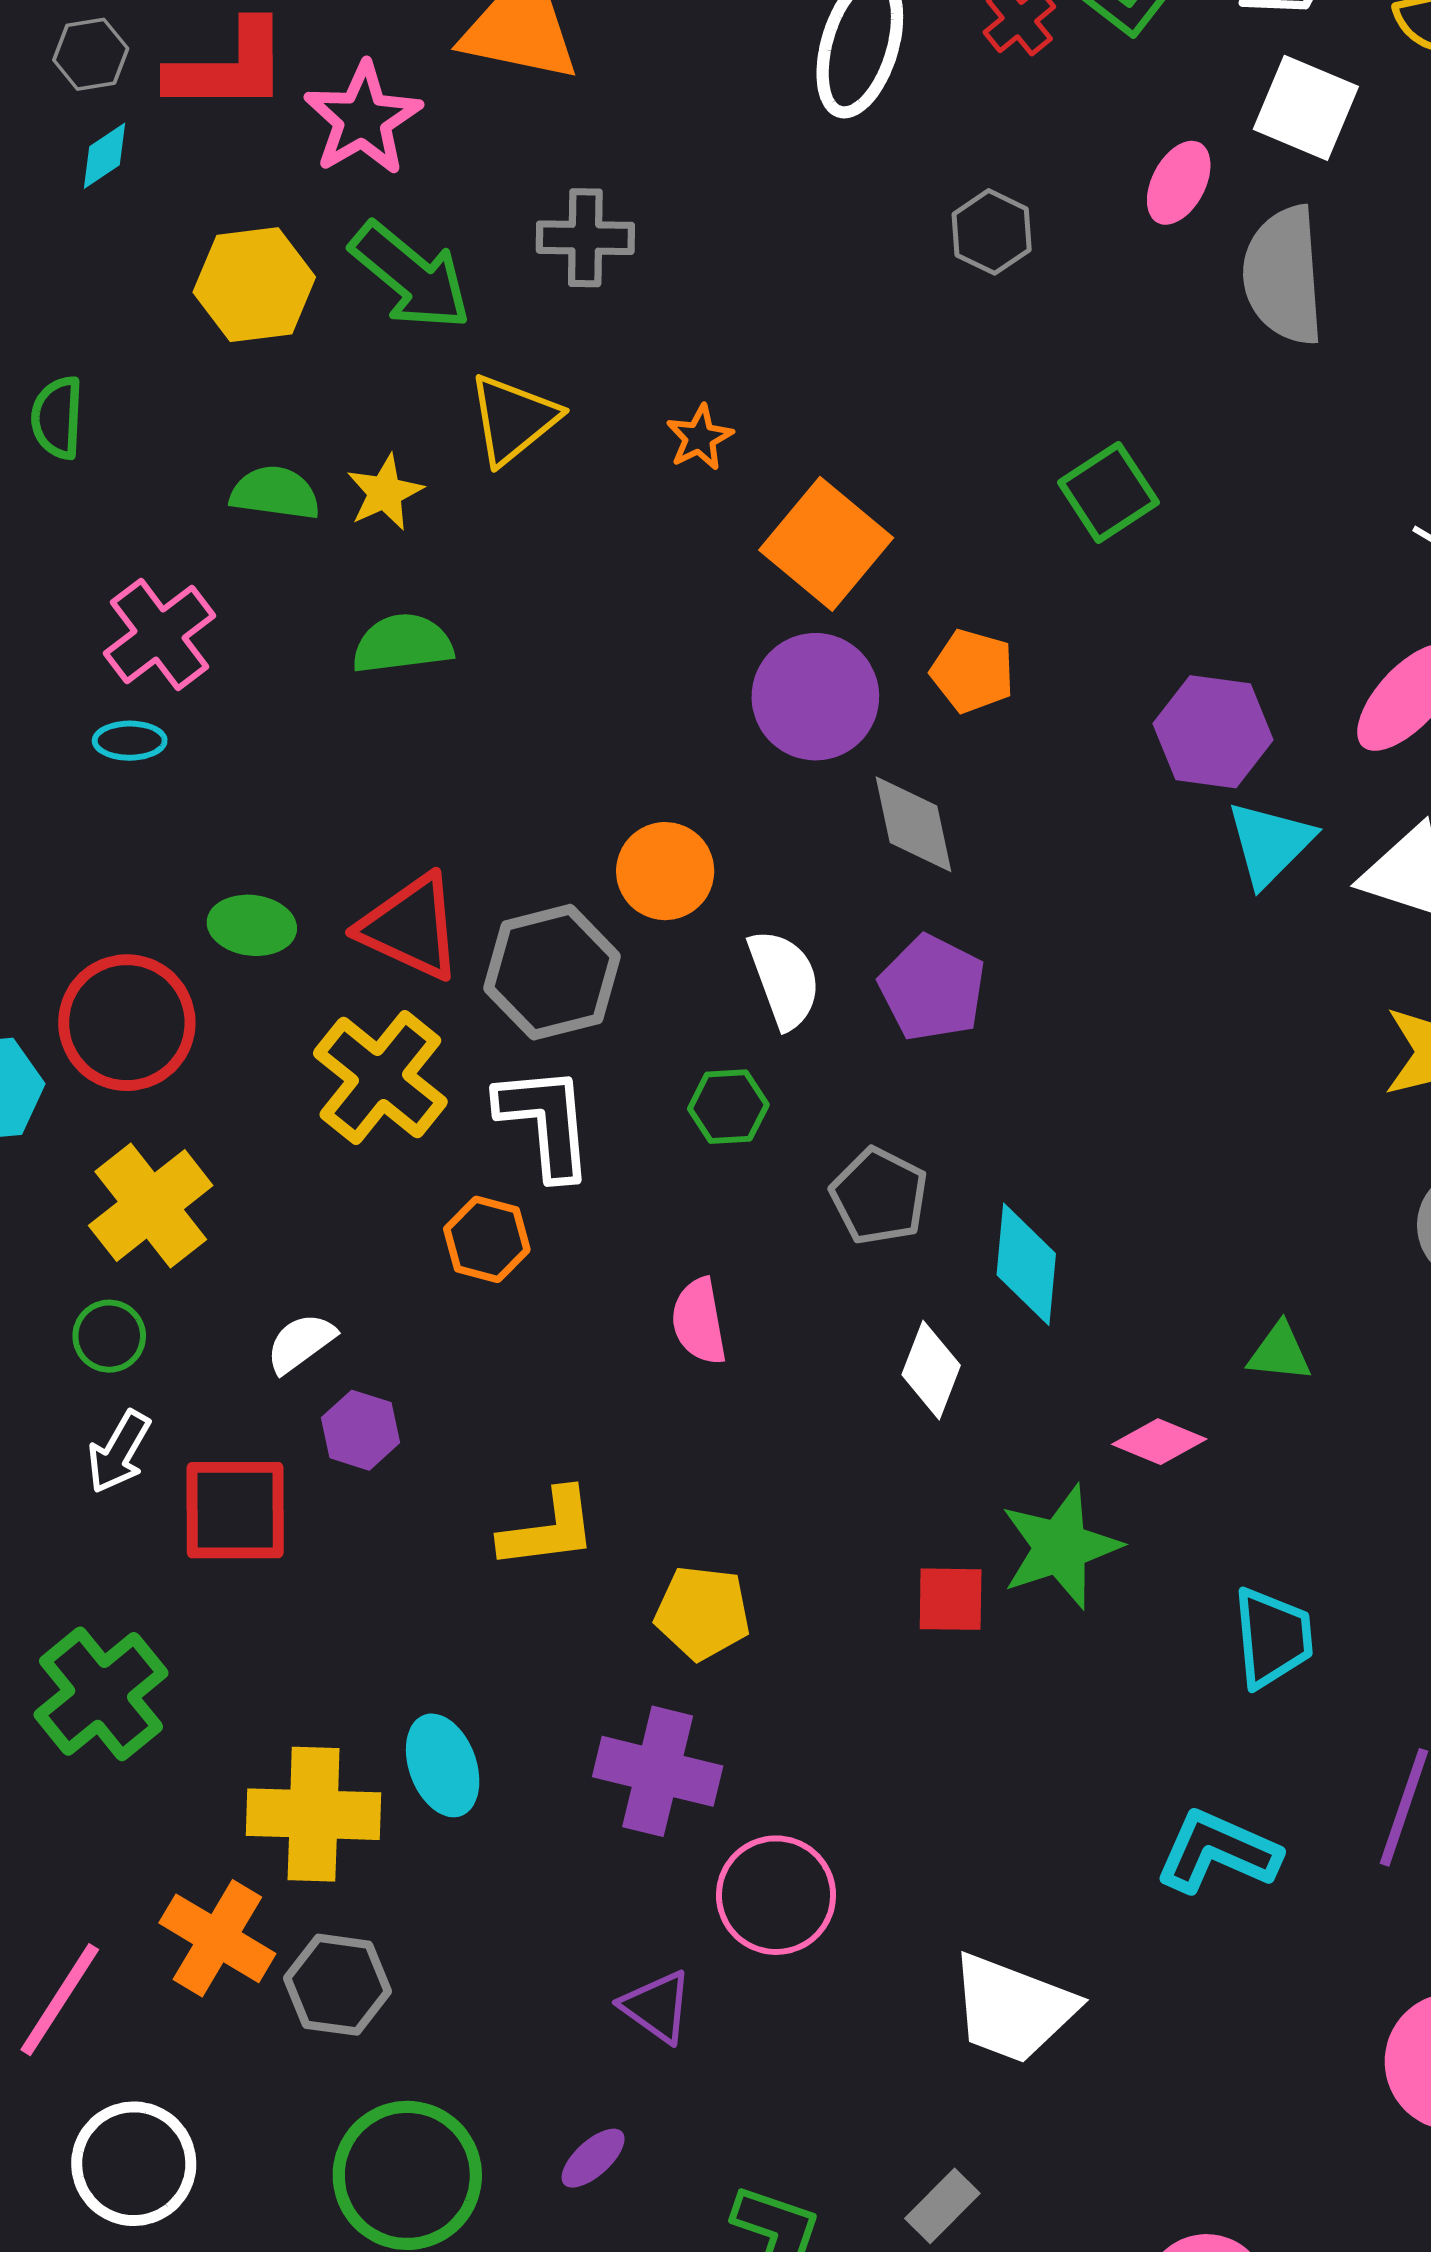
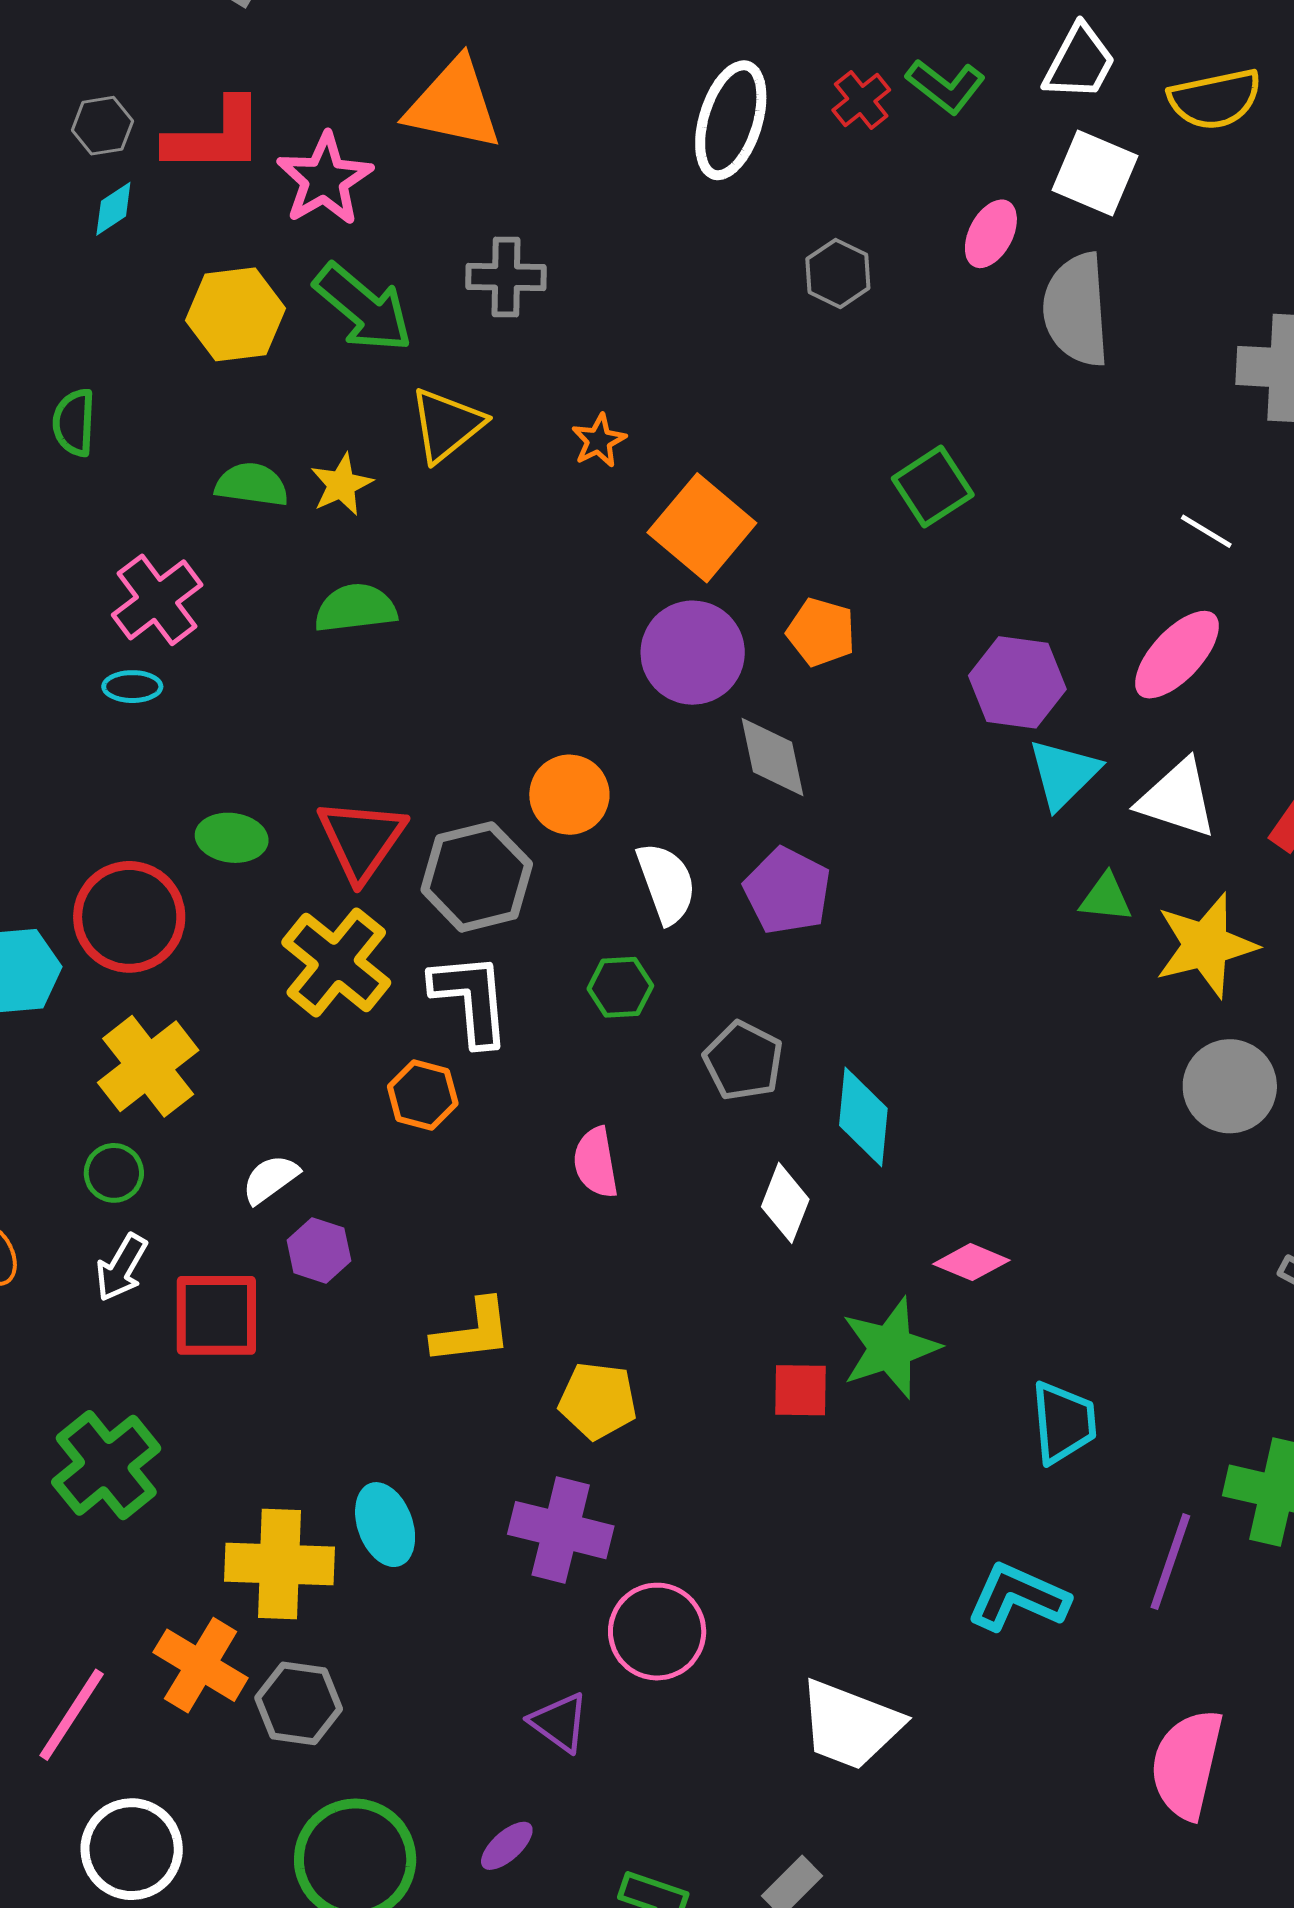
red triangle: (411, 927) -> (361, 840), turned 40
green triangle: (1280, 1352) -> (1106, 898), moved

